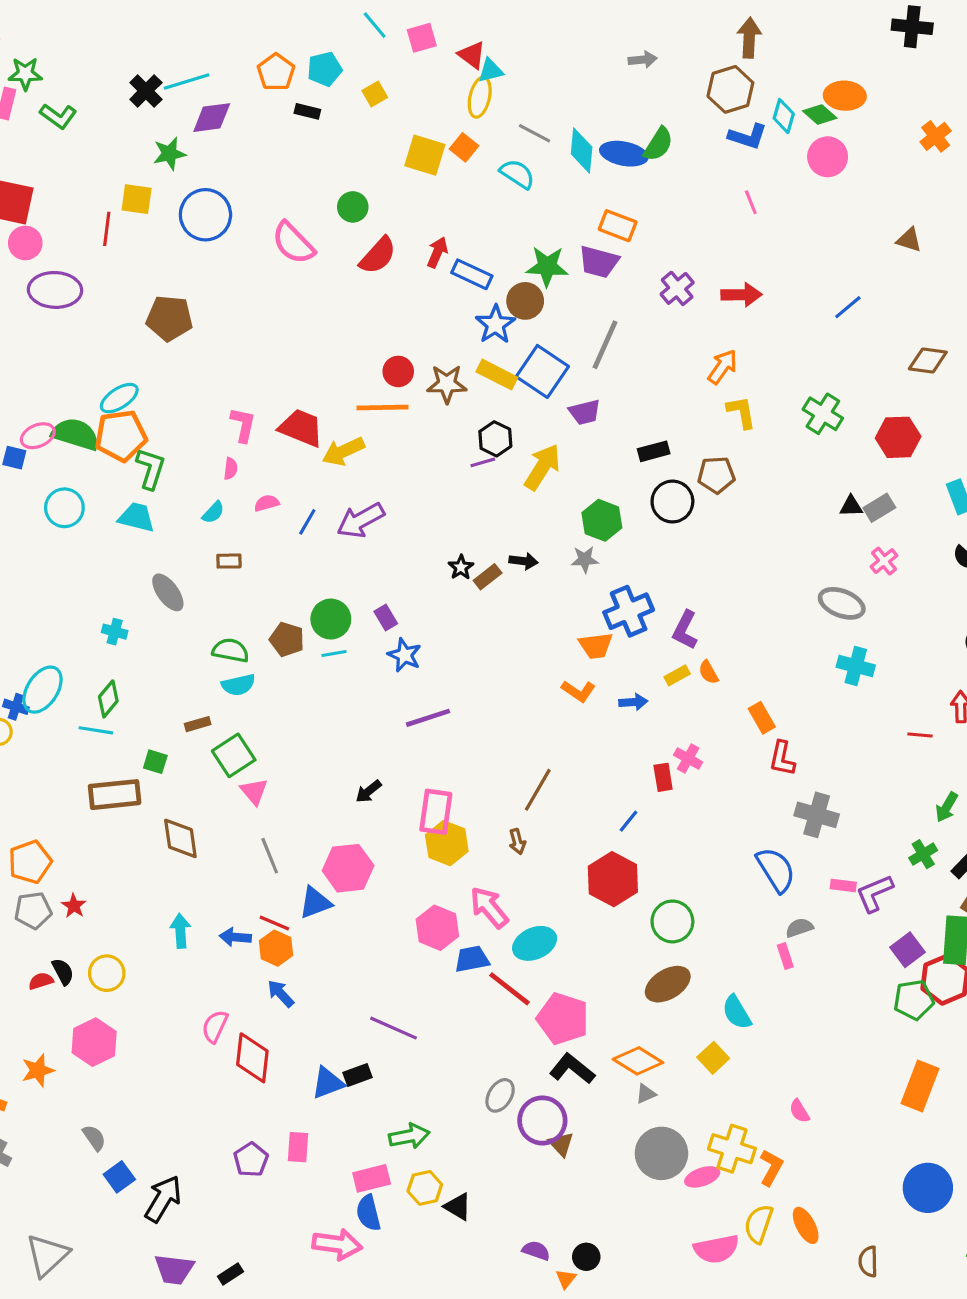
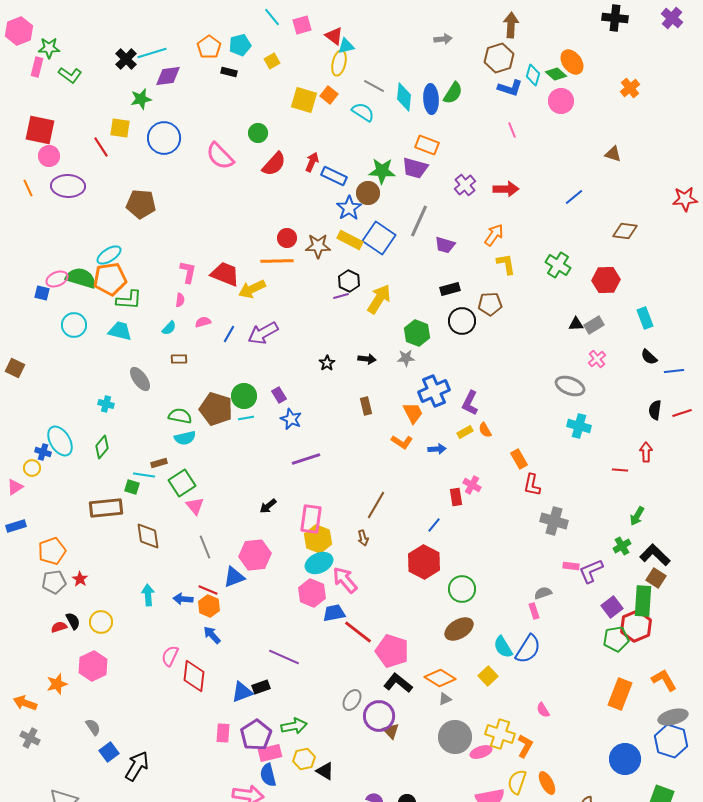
orange ellipse: (845, 96) -> (572, 62), turned 50
blue ellipse: (624, 154) -> (431, 99), turned 76
red line: (107, 229) -> (101, 147), turned -40
purple trapezoid: (585, 412) -> (445, 245), moved, turned 30
green L-shape: (151, 469) -> (129, 300), turned 76
brown rectangle: (488, 577) -> (366, 406), moved, turned -66
brown pentagon: (287, 639) -> (216, 409), size x1.5
orange trapezoid: (596, 646) -> (413, 413), turned -110
cyan ellipse: (42, 690) -> (60, 441), turned -64
cyan line: (96, 730) -> (144, 475), moved
blue semicircle: (776, 870) -> (528, 649), moved, turned 64
cyan ellipse: (535, 943) -> (319, 563), moved
purple pentagon: (251, 1160) -> (256, 735), moved, size x1.4

